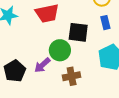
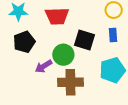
black pentagon: (15, 71) -> (24, 42), moved
brown cross: (72, 76) -> (70, 82), size x1.4

